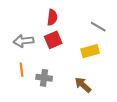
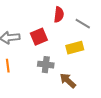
red semicircle: (52, 17) -> (59, 15), moved
gray cross: (44, 78) -> (46, 65), moved

